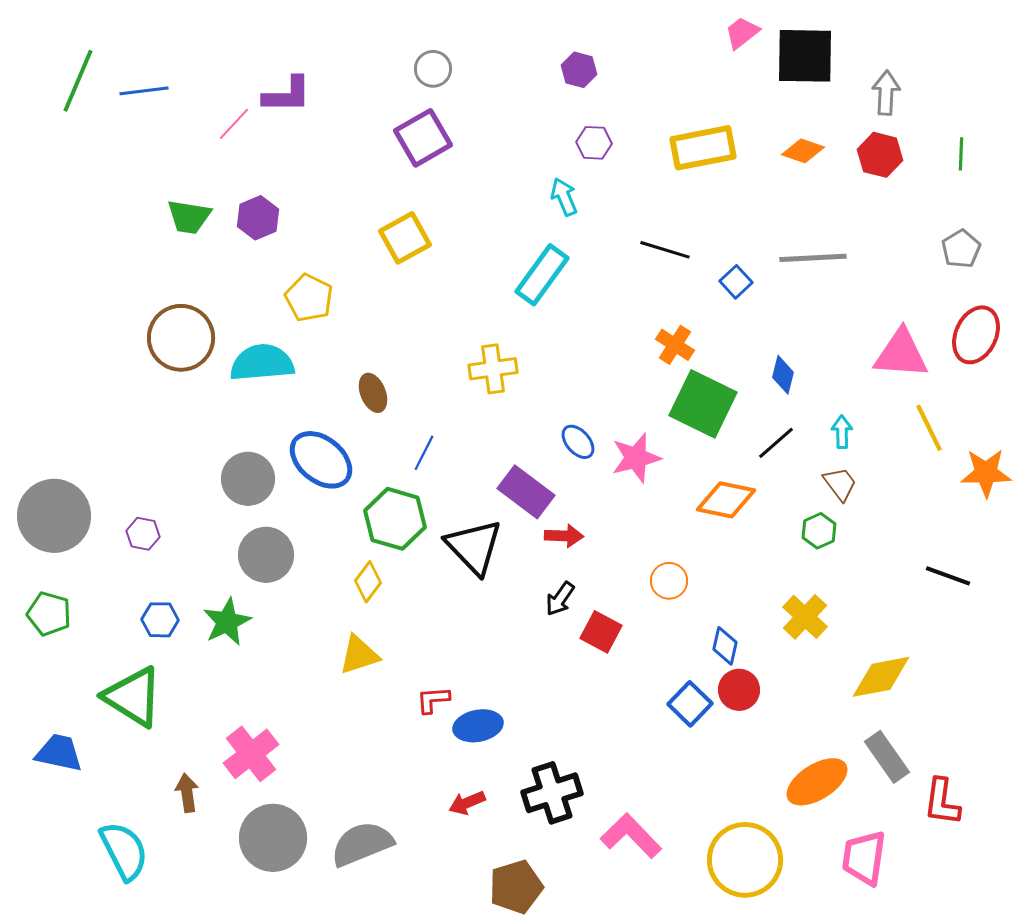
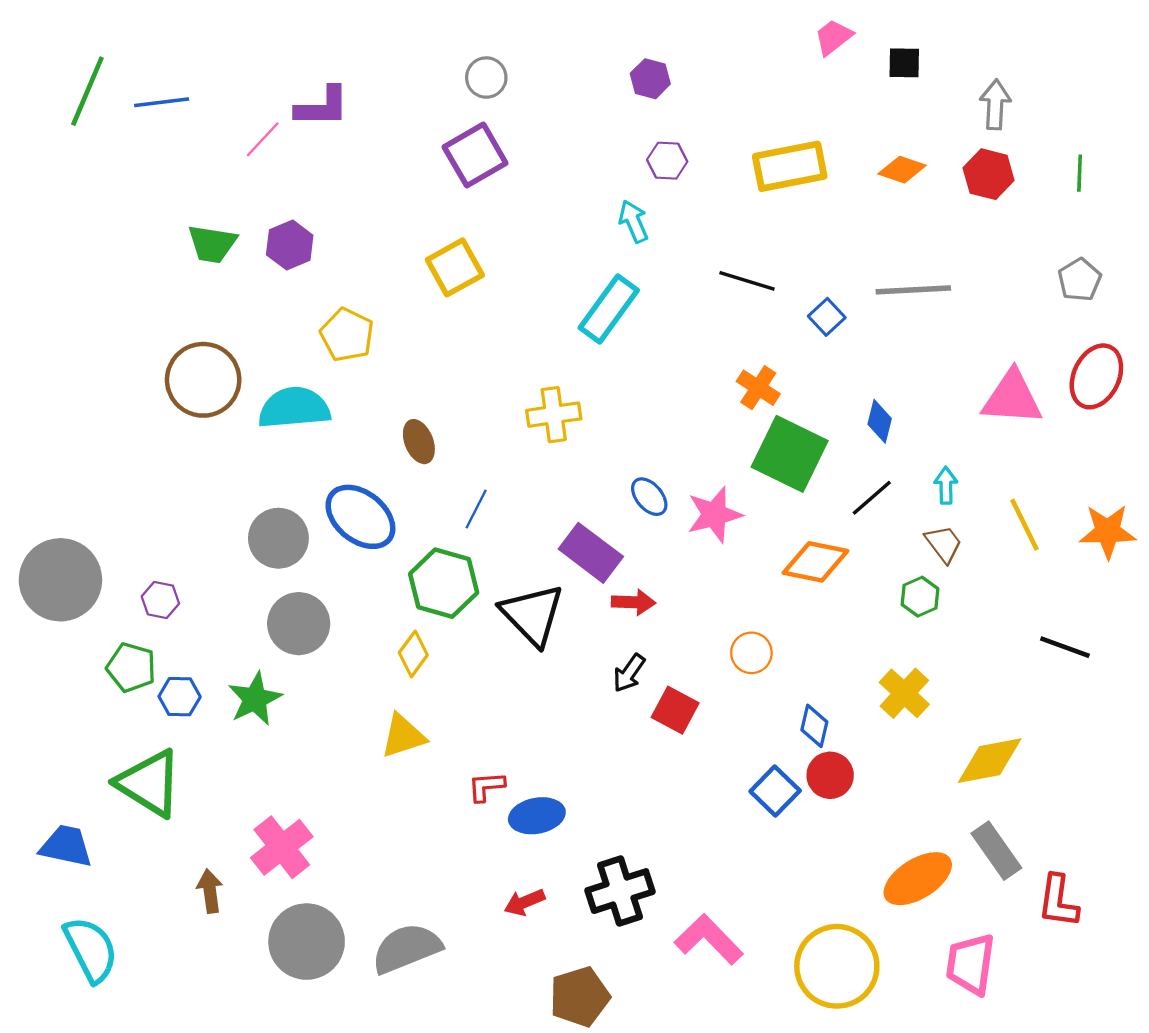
black square: (805, 56) -> (904, 63), size x0.5
yellow line: (929, 428) -> (1025, 525), moved
green pentagon: (49, 614) -> (131, 667), moved
cyan semicircle: (124, 851) -> (91, 949), moved

